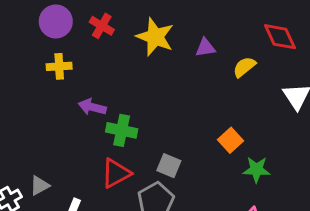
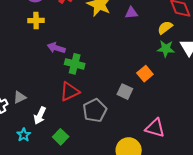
yellow semicircle: (244, 67) -> (165, 27), moved
gray square: (169, 166) -> (125, 92), moved
green star: (257, 170) -> (166, 49), moved

